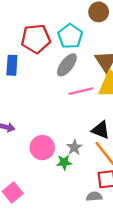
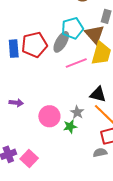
cyan pentagon: (70, 36) -> (72, 28), moved, turned 30
red pentagon: (36, 39) -> (34, 45), moved

